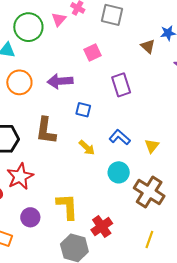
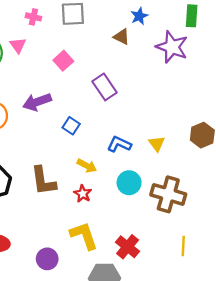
pink triangle: (59, 19) -> (18, 45), moved
blue square: (83, 110) -> (71, 126), turned 35
brown L-shape: (46, 131) -> (43, 181), moved
red star: (20, 176) -> (83, 194), moved, size x0.6

